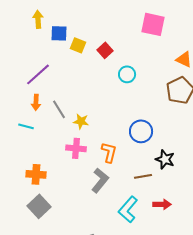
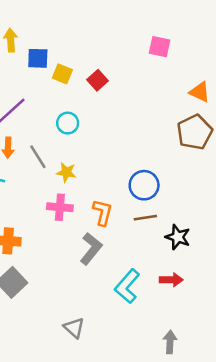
pink square: (153, 24) -> (160, 47), size x0.7
cyan circle: (127, 74) -> (68, 123), moved
black star: (165, 159) -> (178, 237), moved
brown line: (143, 176) -> (145, 218), moved

